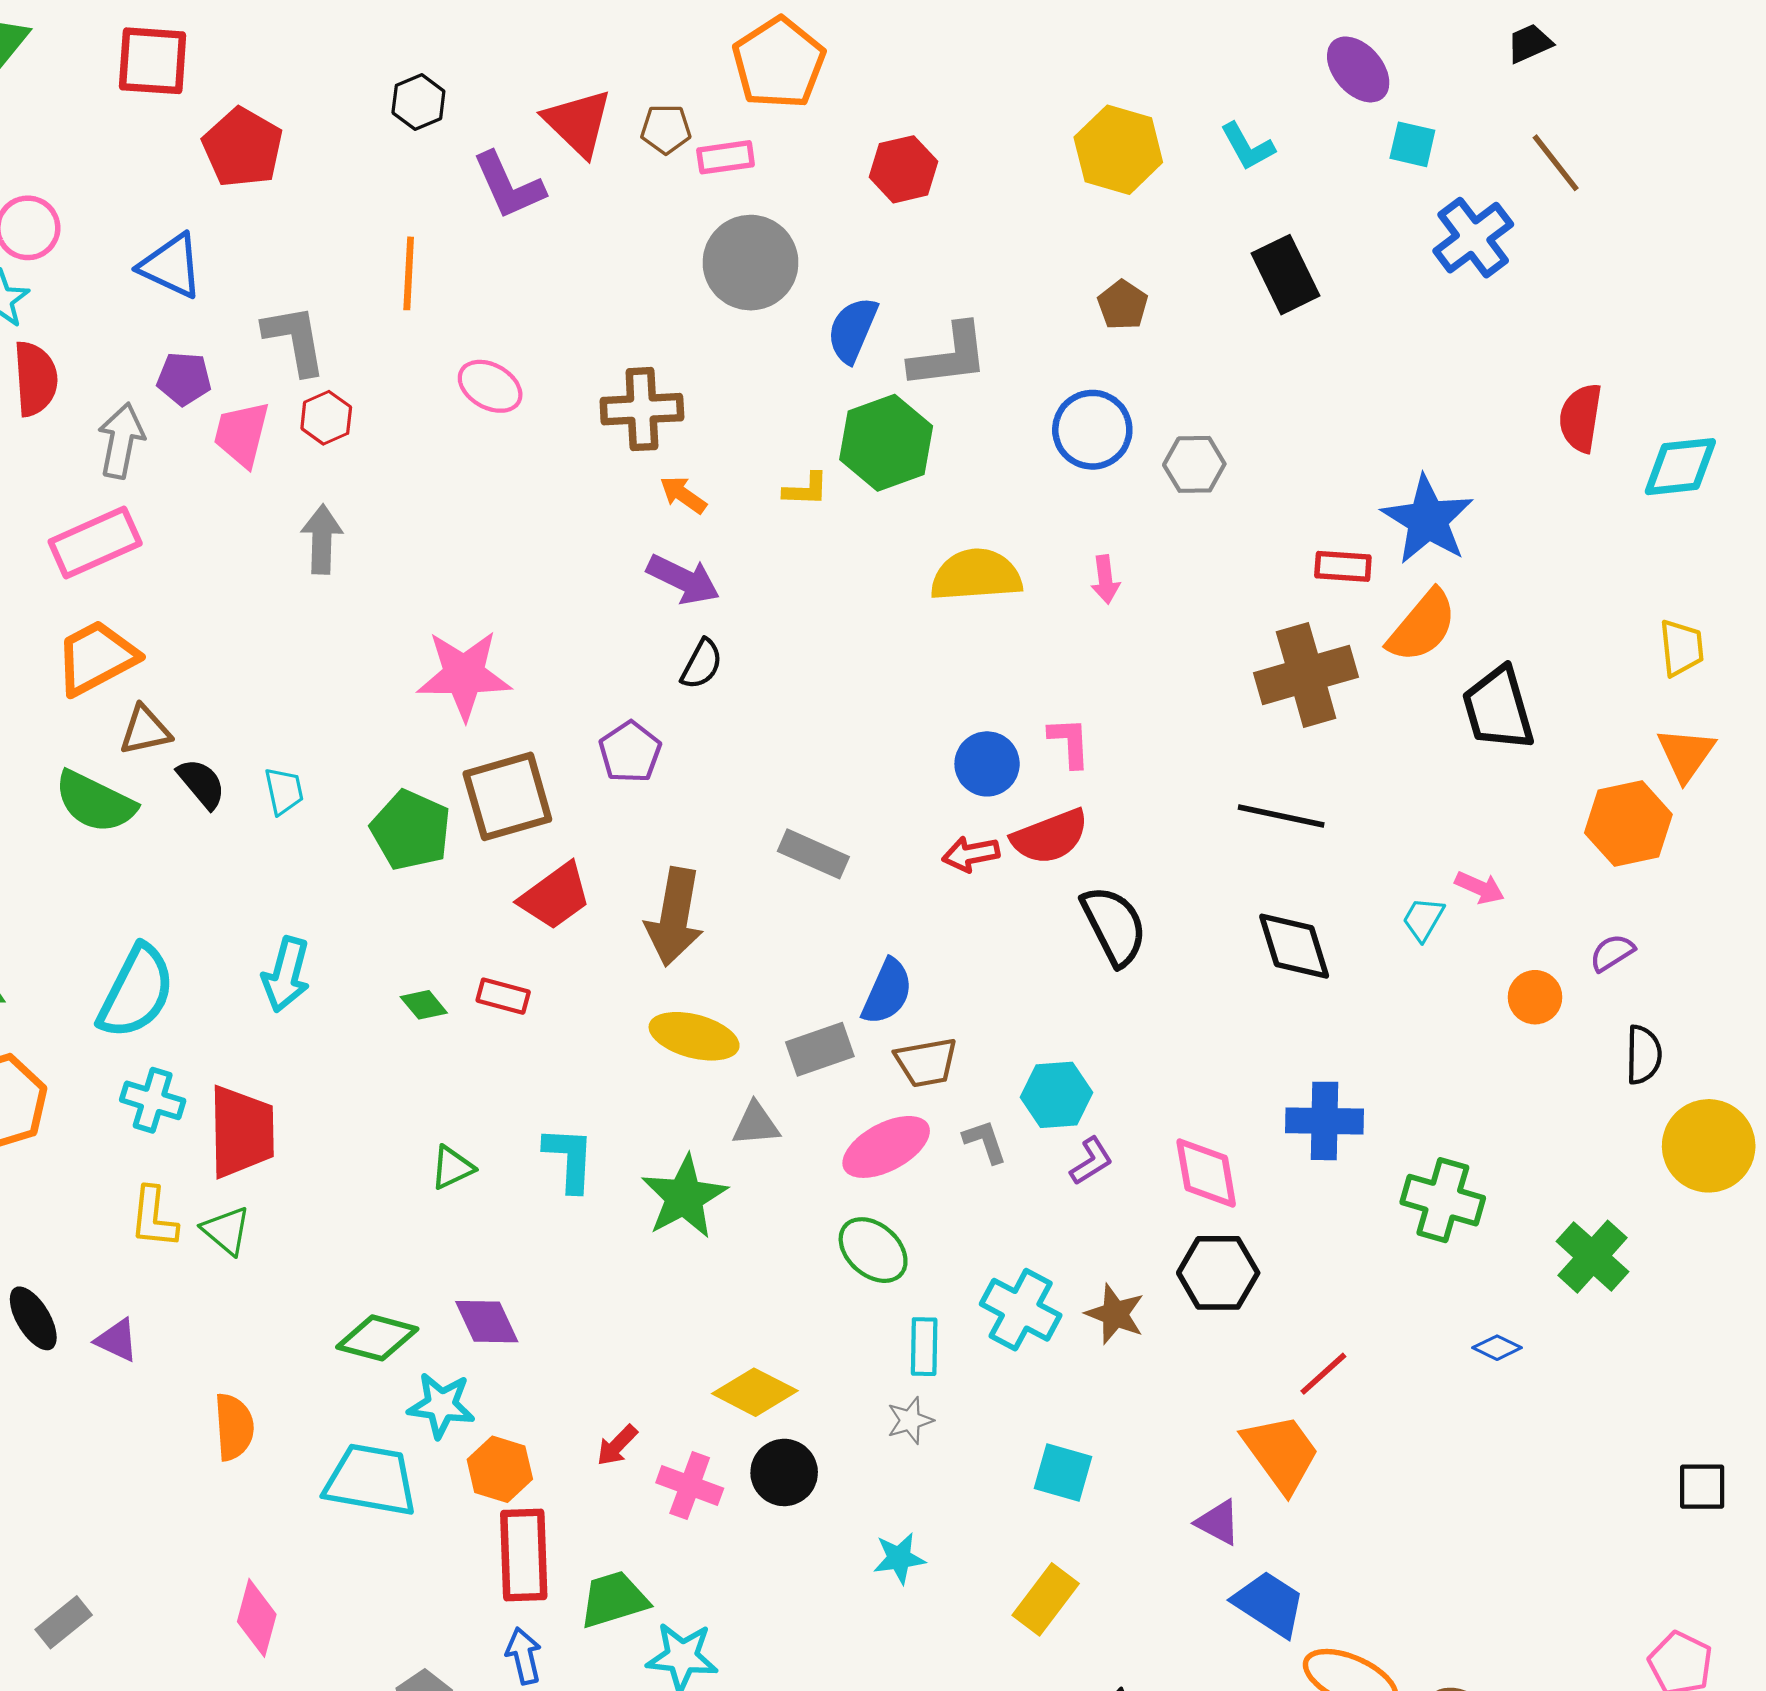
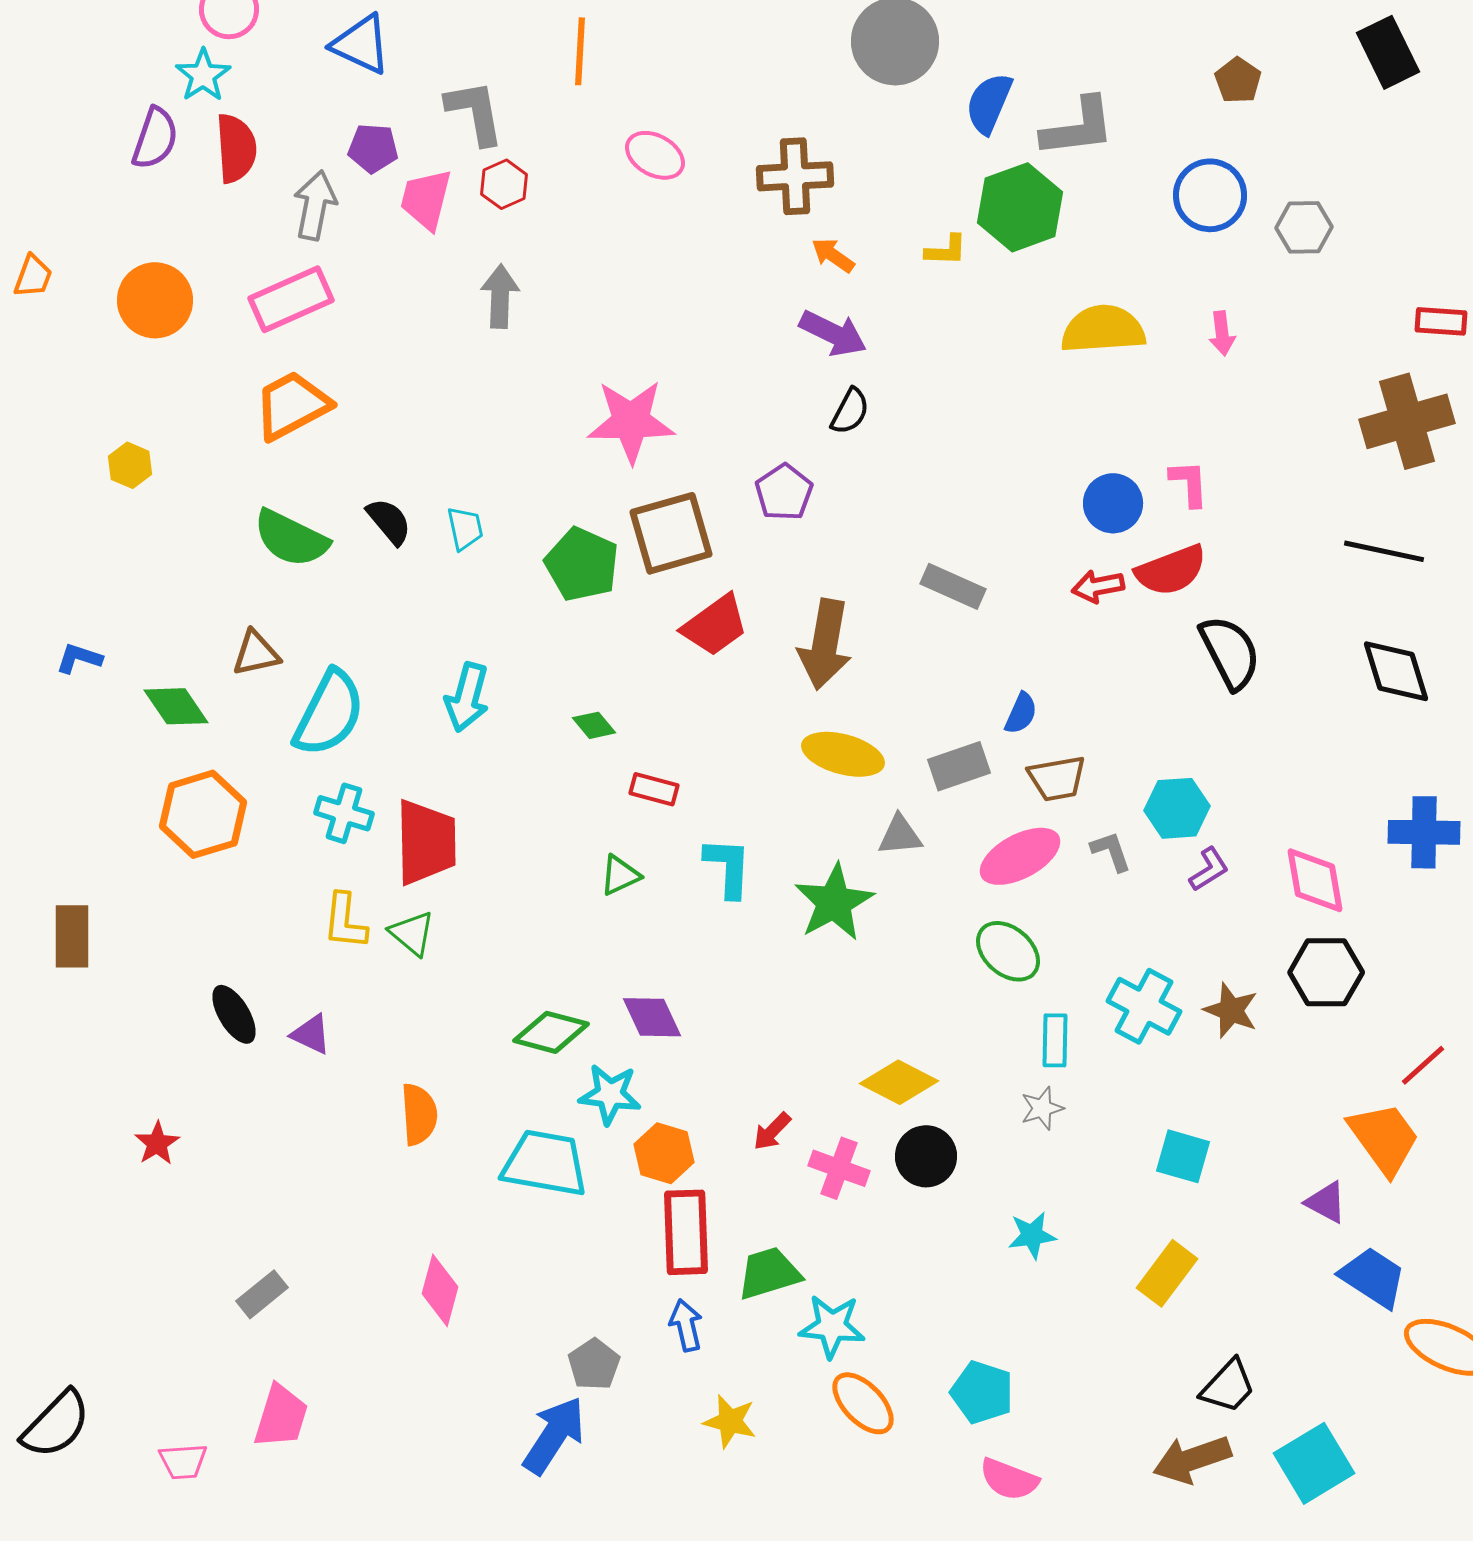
brown triangle: (145, 730) -> (256, 653), moved
blue semicircle: (887, 992) -> (1021, 713), size x0.7
red rectangle: (503, 996) -> (654, 789), moved

